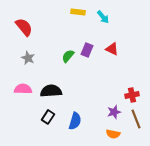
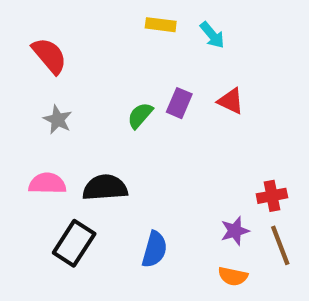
black rectangle: (48, 117) -> (74, 243), moved, size x1.5

